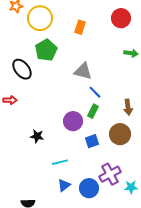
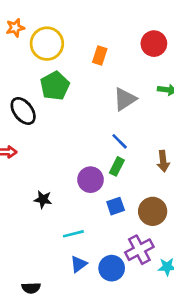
gray triangle: (83, 71) -> (125, 99), moved, turned -48
brown circle: (120, 134) -> (153, 211), moved

